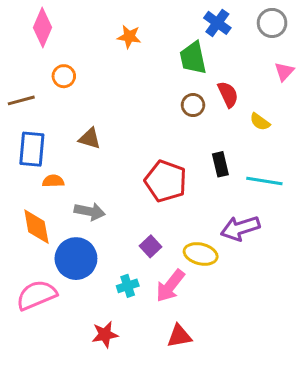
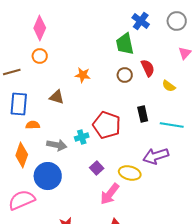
pink diamond: (43, 28) -> (40, 28), moved
orange star: (129, 37) -> (83, 75), moved
orange diamond: (36, 227) -> (22, 155), turned 30
cyan cross: (128, 286) -> (82, 137), moved

